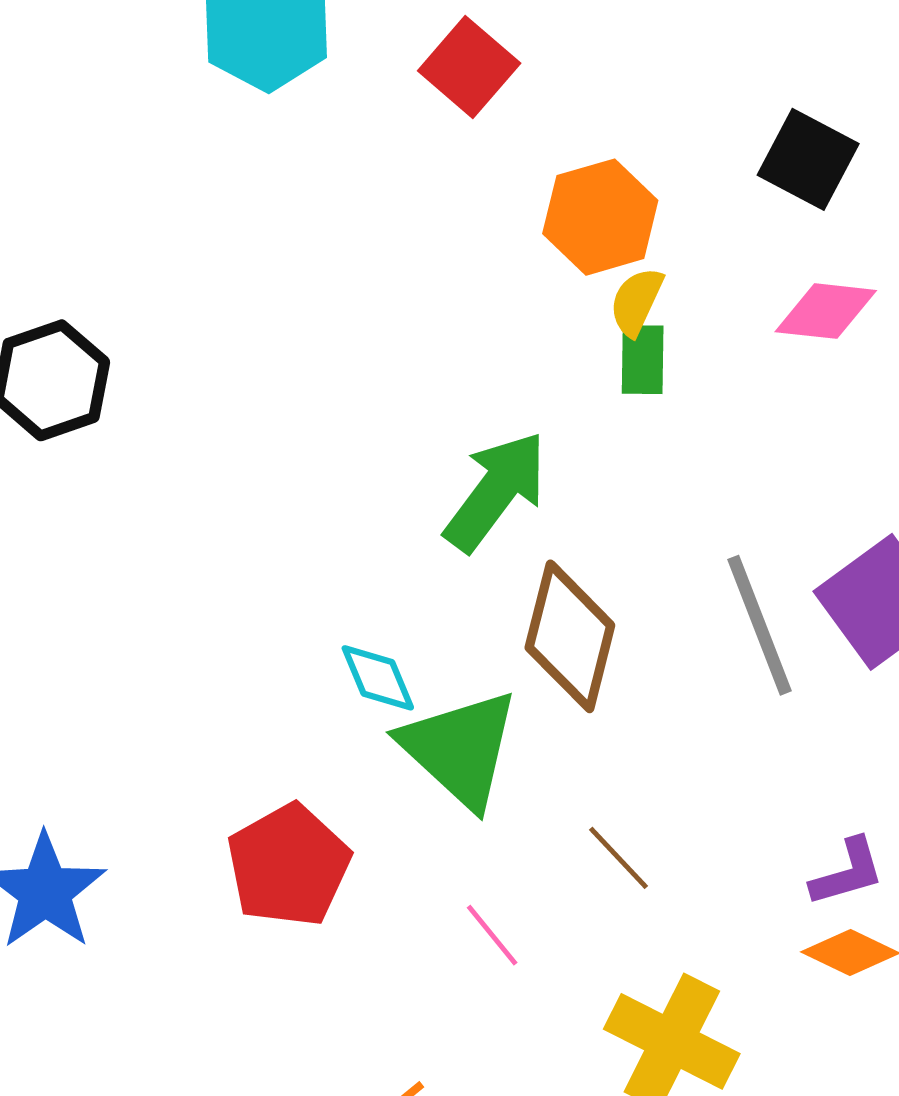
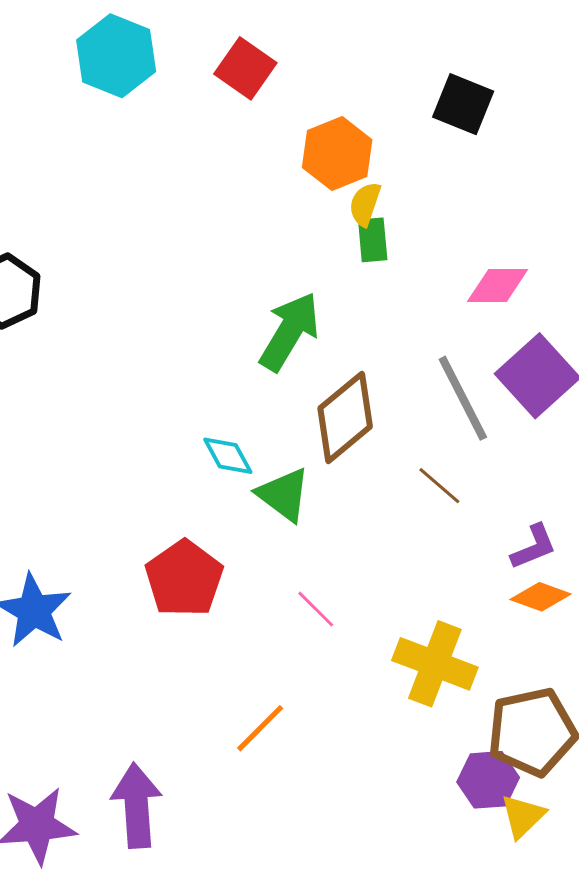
pink diamond: (826, 311) -> (498, 285), moved
brown diamond: (570, 636) -> (345, 417), turned 42
green triangle: (460, 749) -> (284, 495), size x0.7
brown line: (618, 858) -> (439, 486), moved

